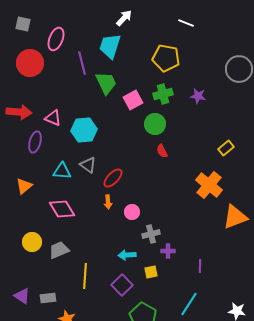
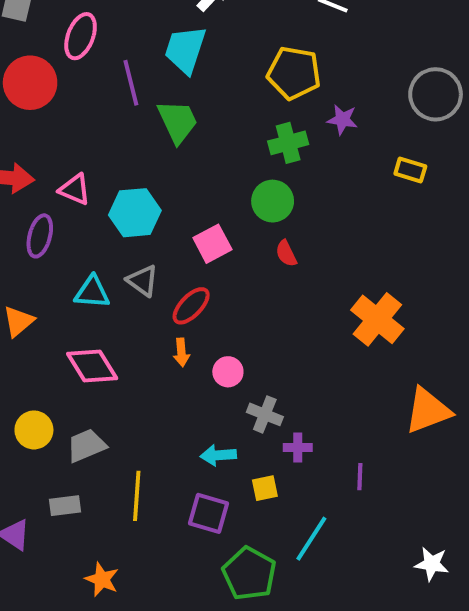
purple star: (198, 96) -> (342, 120), moved
pink square: (133, 100) -> (212, 244), moved
yellow rectangle: (226, 148) -> (410, 170), moved, turned 56
orange triangle: (235, 217) -> (428, 411), moved
gray cross: (151, 234) -> (265, 414), turned 36
purple square: (122, 285) -> (209, 513), turned -30
gray rectangle: (48, 298) -> (65, 506), moved
cyan line: (189, 304) -> (311, 539), moved

